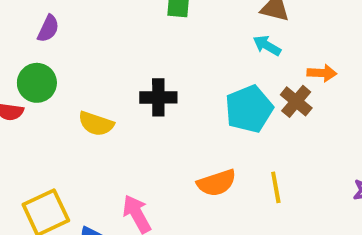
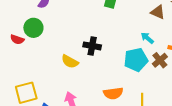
cyan arrow: (267, 46) -> (147, 38), moved
yellow semicircle: (96, 124) -> (70, 61), moved

